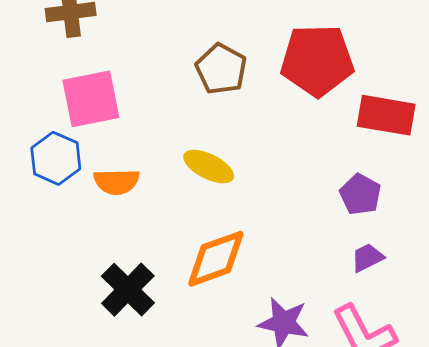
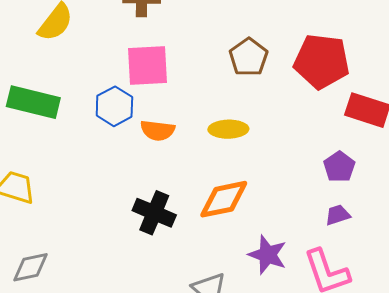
yellow ellipse: (209, 167) -> (228, 129), turned -36
black cross: (128, 290) -> (154, 213), turned -30

